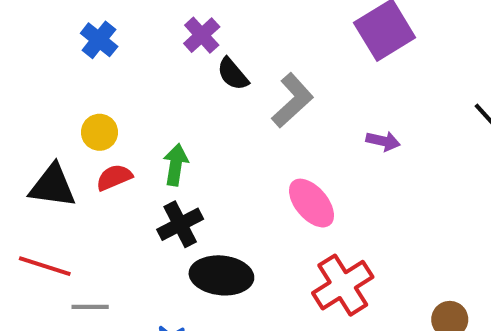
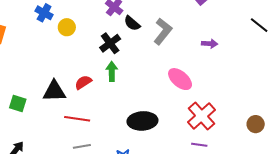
blue cross: (99, 40) -> (44, 13), moved
yellow circle: (99, 132) -> (67, 27), moved
black cross: (180, 224) -> (110, 43), moved
red line: (45, 266) -> (77, 119), moved

